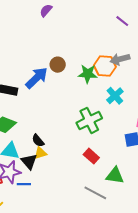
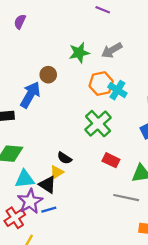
orange hexagon: (105, 66) -> (101, 84), moved
green star: (88, 74) -> (79, 53), moved
black semicircle: (38, 141) -> (64, 158), moved

